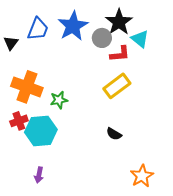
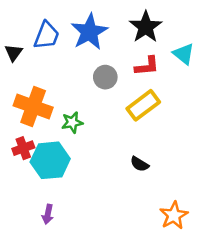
gray circle: (102, 38) -> (105, 77), moved
cyan triangle: (140, 39) -> (184, 54), moved

